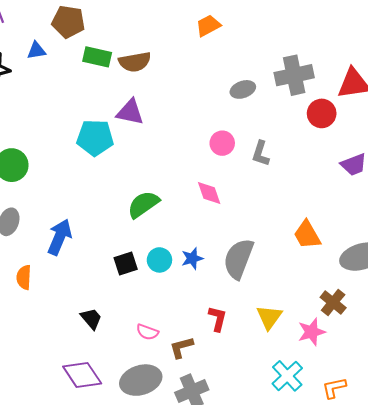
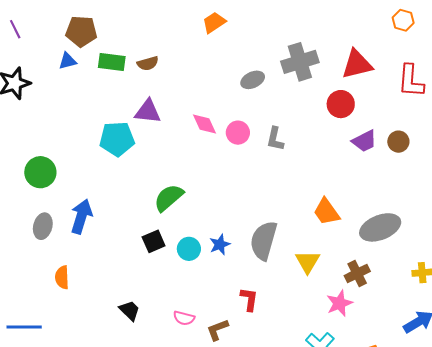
blue triangle: (36, 51) -> (68, 61), moved
brown semicircle: (135, 62) -> (148, 63), size x0.7
red circle: (322, 113) -> (341, 104), moved
pink diamond: (209, 193) -> (204, 124), moved
blue arrow: (60, 237) -> (81, 216), moved
black square: (126, 264) -> (154, 241), moved
brown cross: (333, 302) -> (357, 273), turned 30
yellow triangle: (269, 317) -> (308, 262), moved

